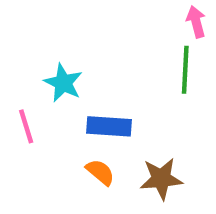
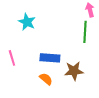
cyan star: (63, 83) -> (27, 22), moved
brown star: (161, 179) -> (74, 71), moved

